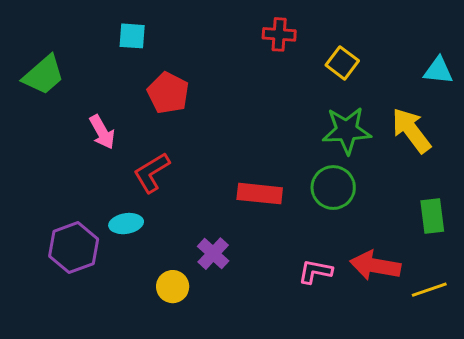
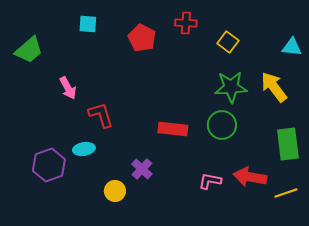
red pentagon: (168, 93) -> (142, 38), moved
red L-shape: (152, 173) -> (101, 115), turned 104
green rectangle: (432, 216) -> (288, 144), size x1.4

